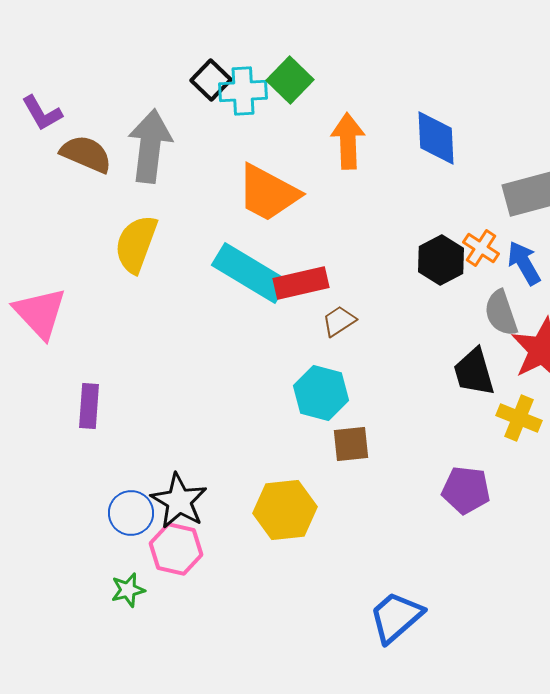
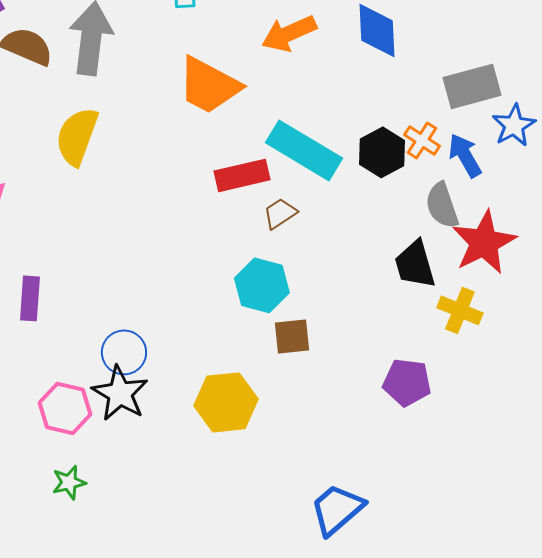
orange arrow: (348, 141) -> (289, 33), turned -112
cyan rectangle: (250, 273) -> (304, 150), moved
blue circle: (131, 513) -> (124, 352), moved
pink hexagon: (176, 549) -> (65, 408), moved

